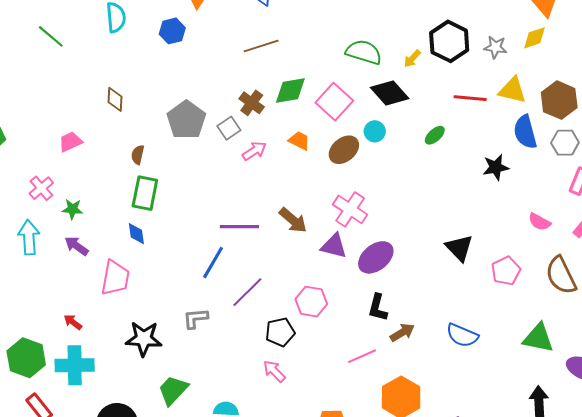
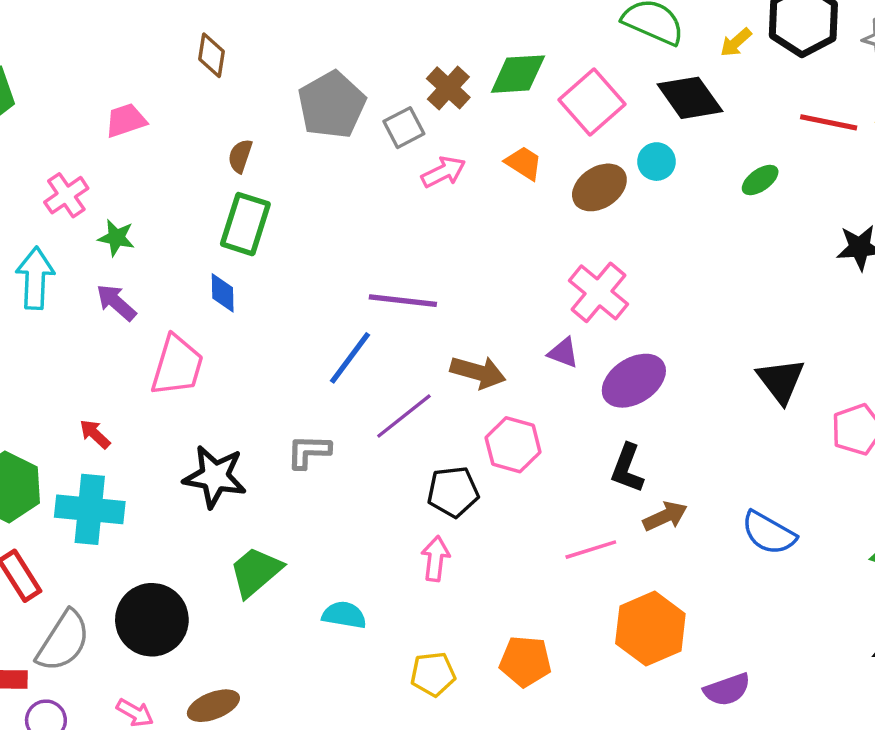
brown arrow: (293, 220) -> (478, 372), moved, turned -32
purple triangle: (334, 246) -> (563, 353), size x0.7
pink arrow: (274, 371) -> (435, 559), turned 45

